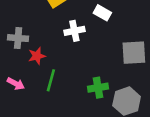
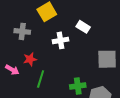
gray cross: (18, 38) -> (22, 31), moved
pink arrow: (16, 84) -> (12, 70), moved

